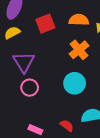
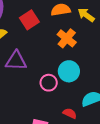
purple triangle: (24, 62) -> (16, 61), turned -45
pink circle: (30, 88) -> (49, 83), moved

